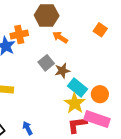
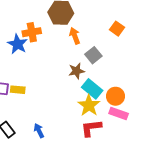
orange arrow: (60, 37) -> (75, 36), turned 35
gray square: (46, 63) -> (93, 55), moved
pink rectangle: (97, 119) -> (119, 114), moved, size x0.7

